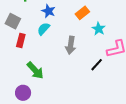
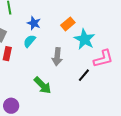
cyan star: (99, 29) -> (85, 39), size x1.5
green arrow: (35, 70) -> (43, 85), moved

